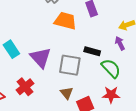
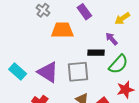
purple arrow: (120, 43) -> (112, 39), moved
green semicircle: (111, 68) -> (118, 64), turned 100

